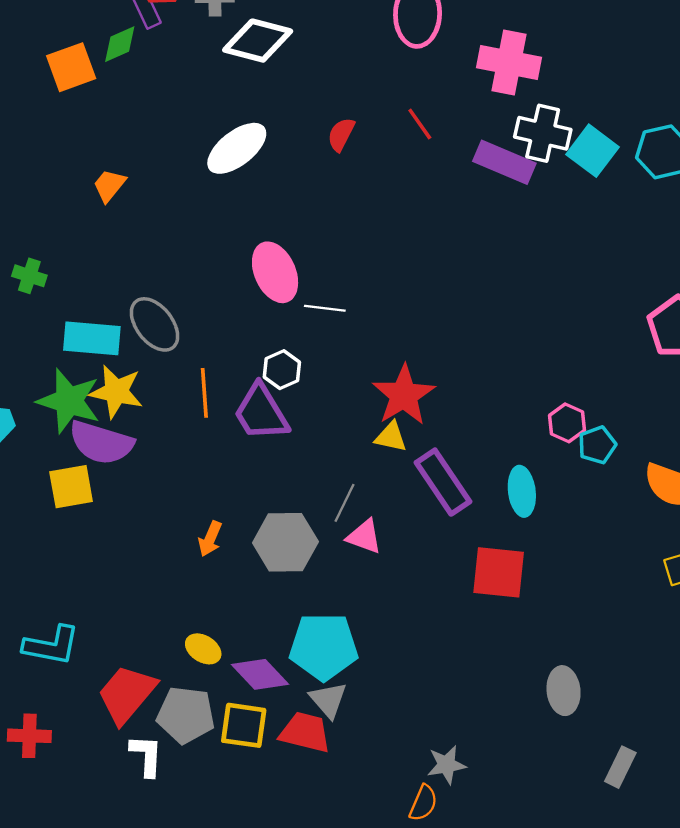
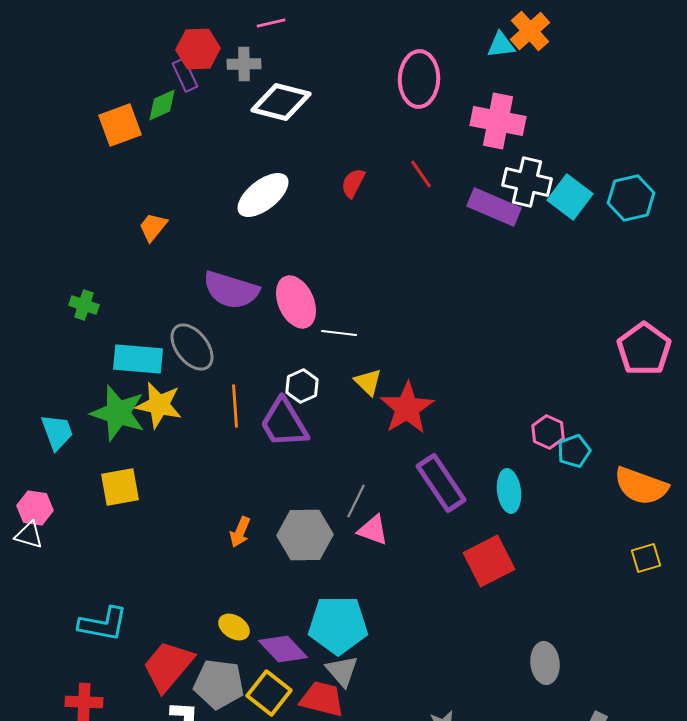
yellow triangle: (391, 437) -> (368, 382), moved, turned 32
purple semicircle: (101, 443) -> (231, 290), moved
red square: (499, 572) -> (489, 561), turned -33
yellow square: (244, 725) -> (269, 693), turned 30

